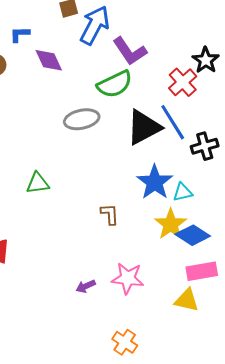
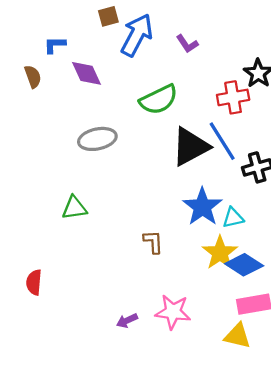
purple L-shape: (130, 51) -> (187, 44), moved, size x0.6
red cross: (183, 82) -> (233, 97), turned 32
gray ellipse: (82, 119) -> (97, 139), moved

